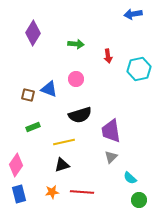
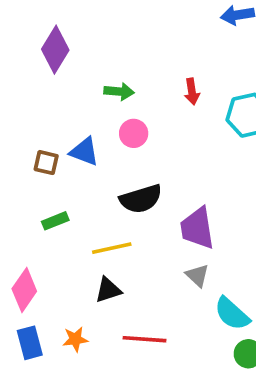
green arrow: (76, 44) -> (119, 91), moved
gray triangle: (111, 157) -> (197, 275), turned -32
cyan semicircle: (130, 178) -> (232, 314), size x1.5
orange star: (52, 192) -> (75, 339), moved

